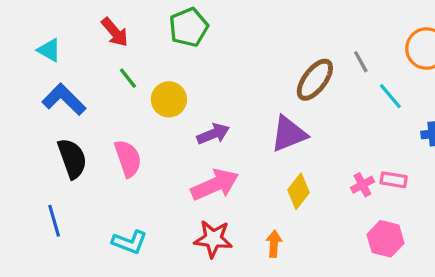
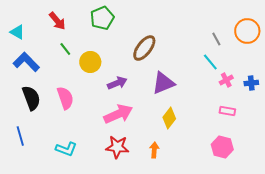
gray line: (361, 62) -> (216, 39), moved
brown ellipse: (315, 80) -> (144, 48), moved
cyan line: (390, 96) -> (210, 62), moved
pink cross: (362, 185) -> (226, 80), moved

